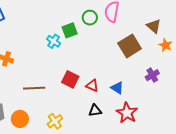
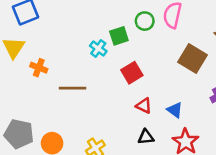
brown square: (130, 46) -> (192, 59), turned -30
red square: (70, 79) -> (132, 73), moved, turned 30
brown line: (34, 88) -> (72, 88), moved

